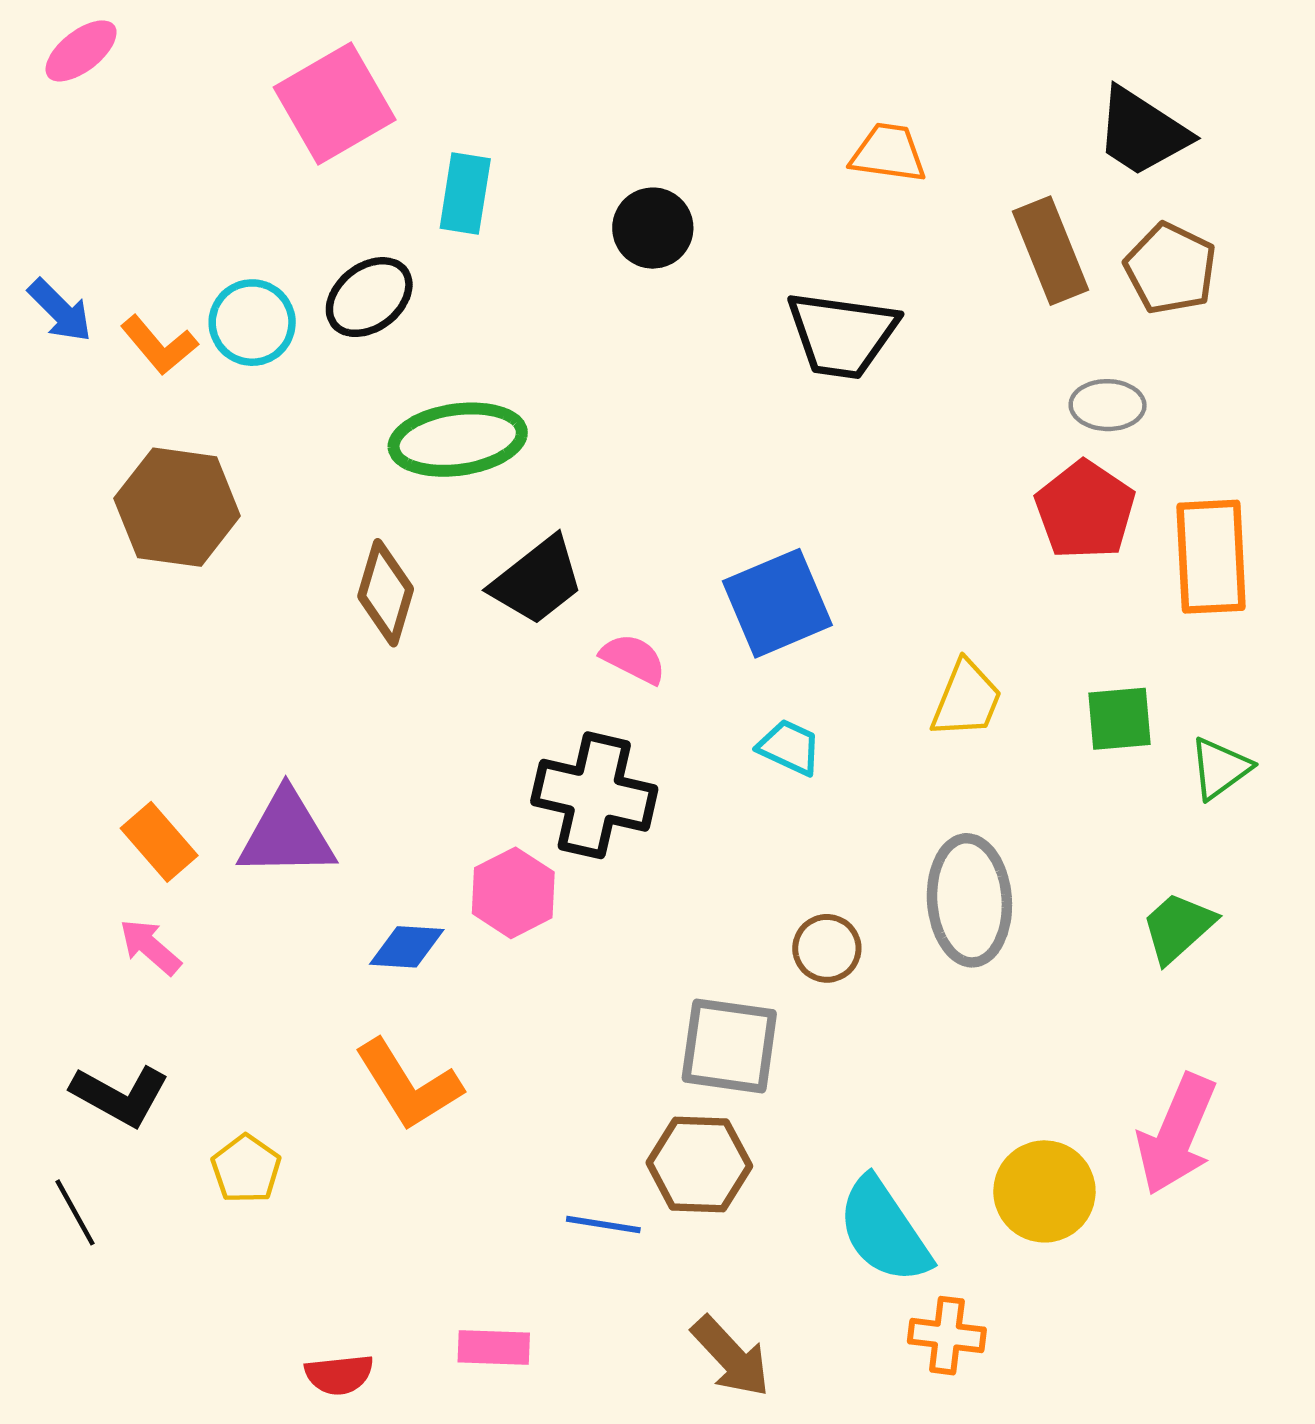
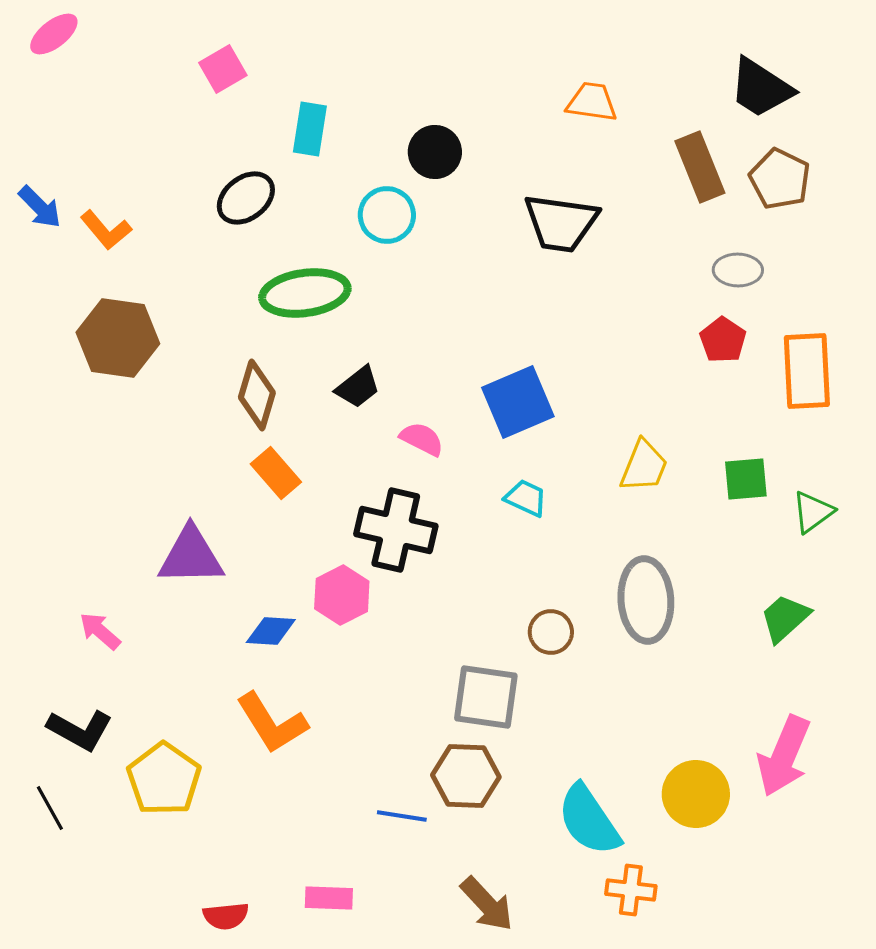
pink square: (335, 103) -> (223, 69), size x0.6
cyan circle: (252, 323) -> (387, 215), moved
red pentagon: (1085, 510) -> (723, 340), size x0.7
black trapezoid: (537, 581) -> (358, 387), size x0.7
orange rectangle: (159, 842) -> (276, 473), moved
yellow pentagon: (246, 1169) -> (164, 779), size x1.6

